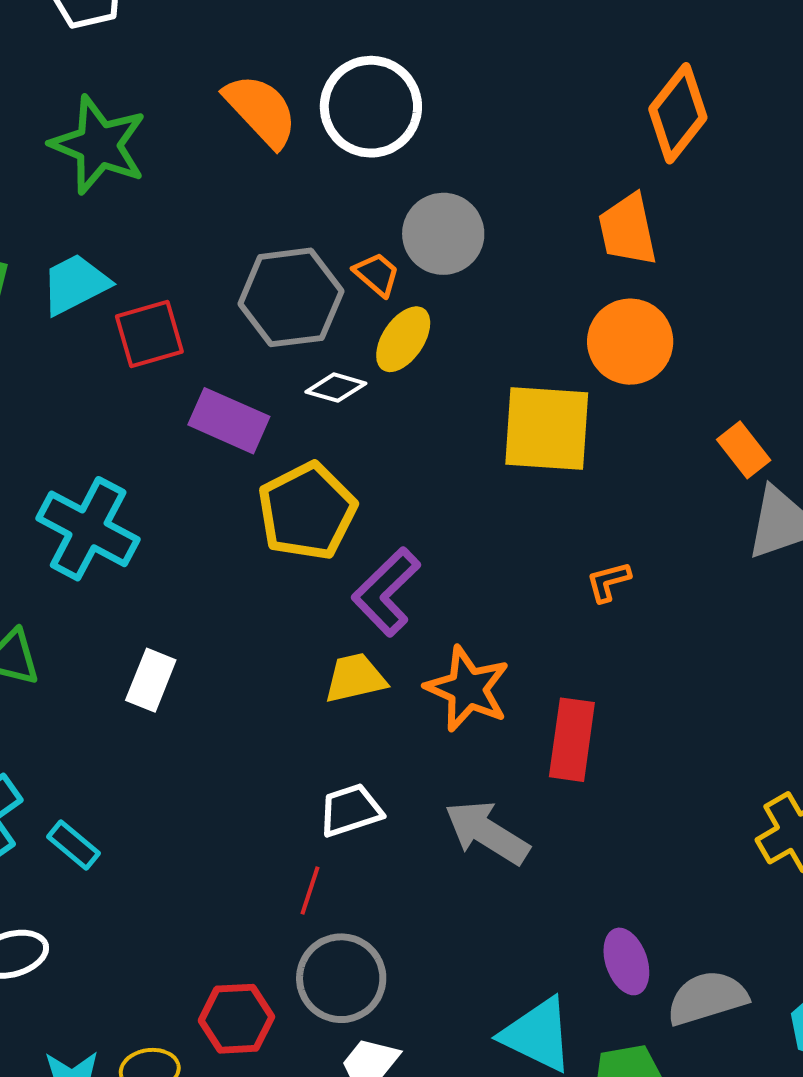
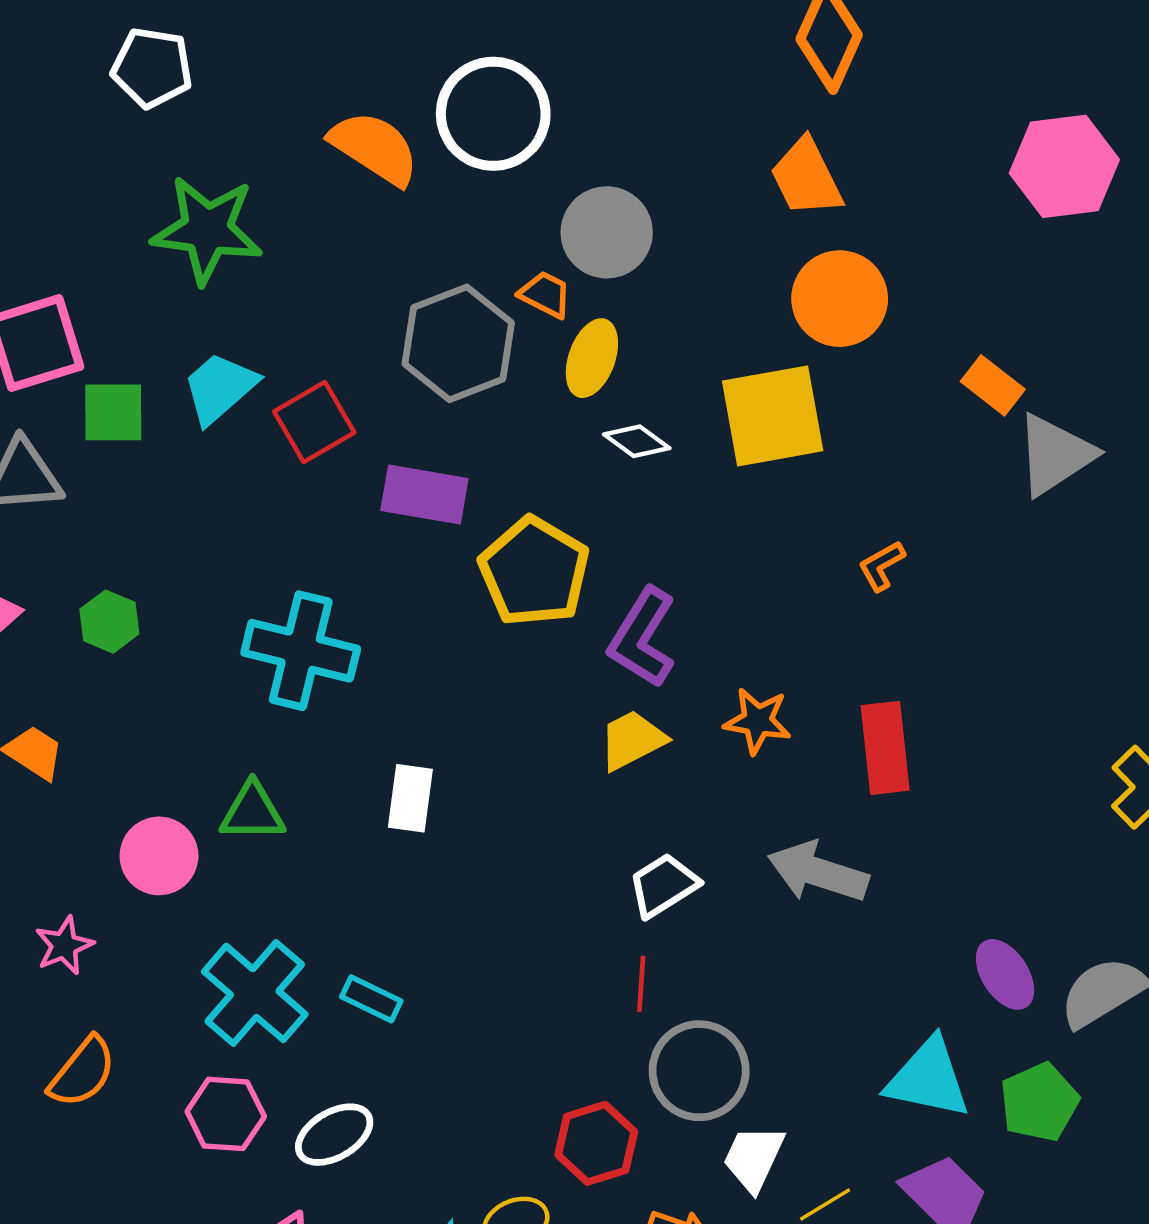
white diamond: (336, 388) -> (637, 441), moved, turned 34
orange star: (468, 689) -> (758, 721), size x0.7

